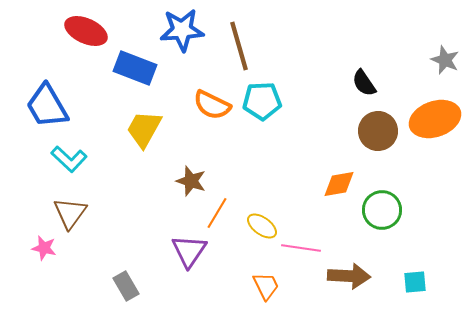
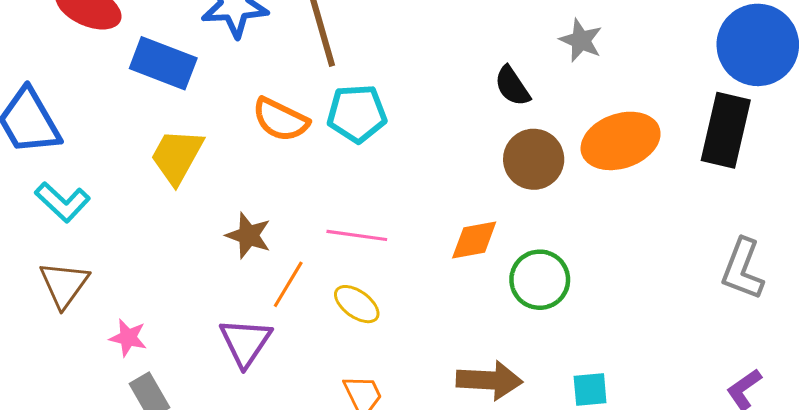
gray star: (445, 60) -> (581, 40), moved
pink star: (44, 248) -> (128, 338), moved
pink line: (301, 248) -> (357, 235), moved

